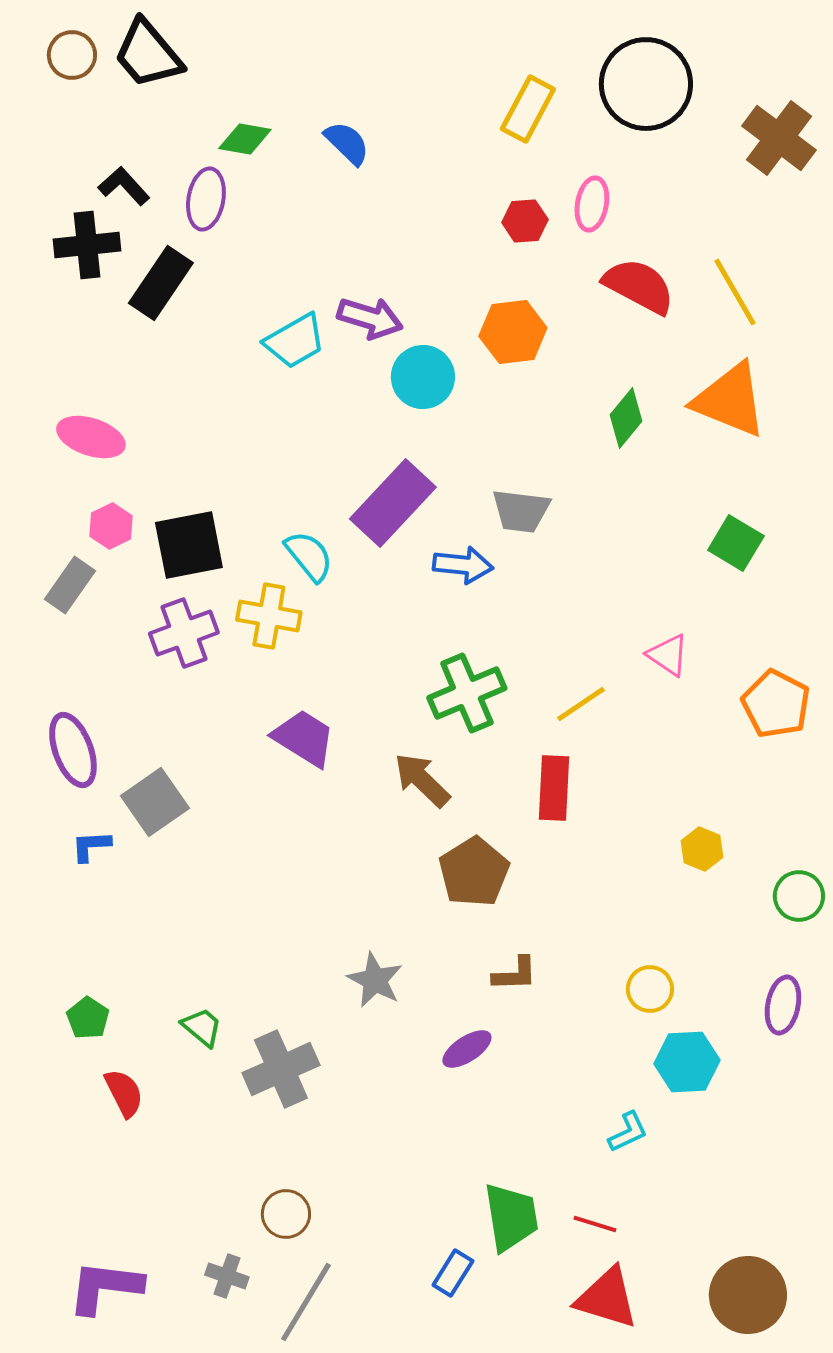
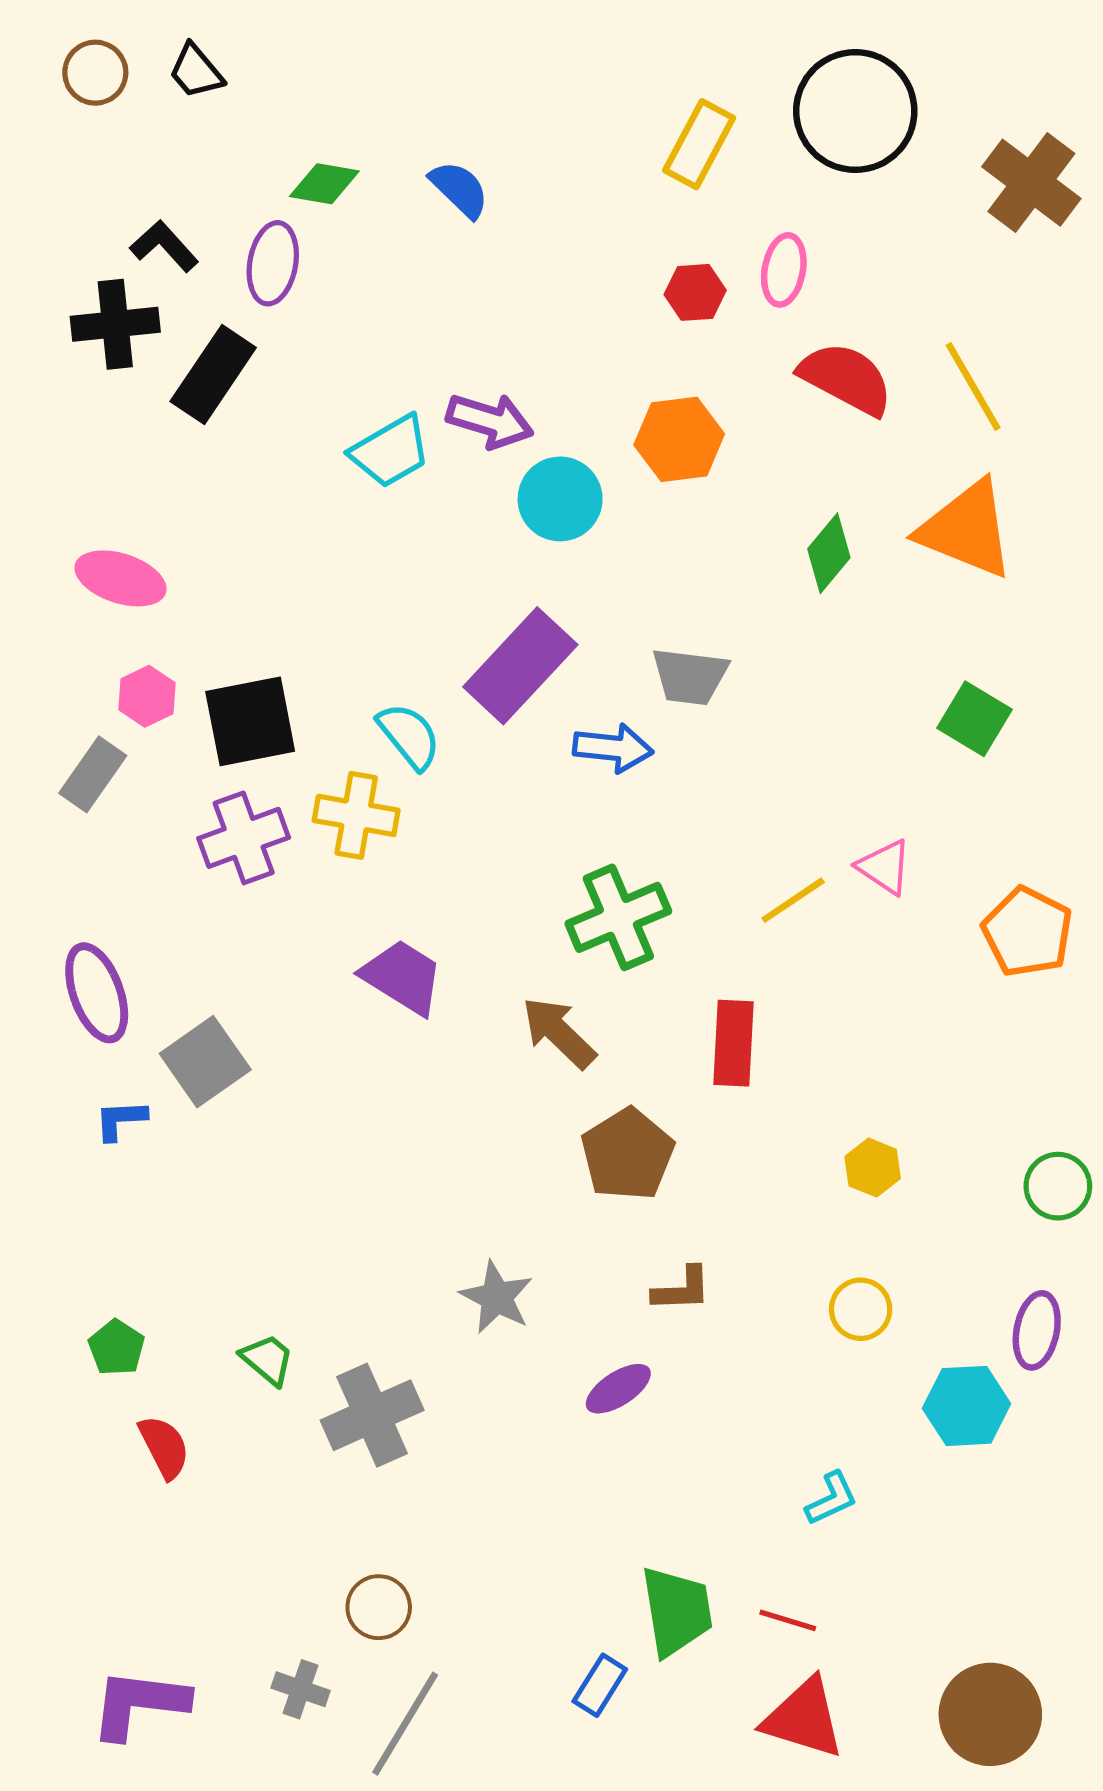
black trapezoid: (148, 54) -> (196, 71), size x0.6
yellow line: (581, 704) -> (793, 900), moved
yellow hexagon: (702, 849) -> (873, 1168), moved
cyan hexagon: (687, 1062) -> (967, 1406), moved

